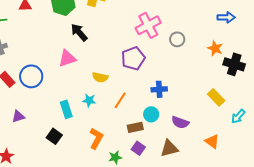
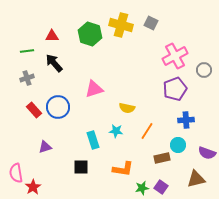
black arrow: (79, 32) -> (54, 63), moved
purple pentagon: (133, 58) -> (175, 89), moved
black square: (54, 136) -> (81, 167), turned -35
orange L-shape: (96, 138) -> (123, 169), turned 70
purple square: (138, 148) -> (161, 187), moved

